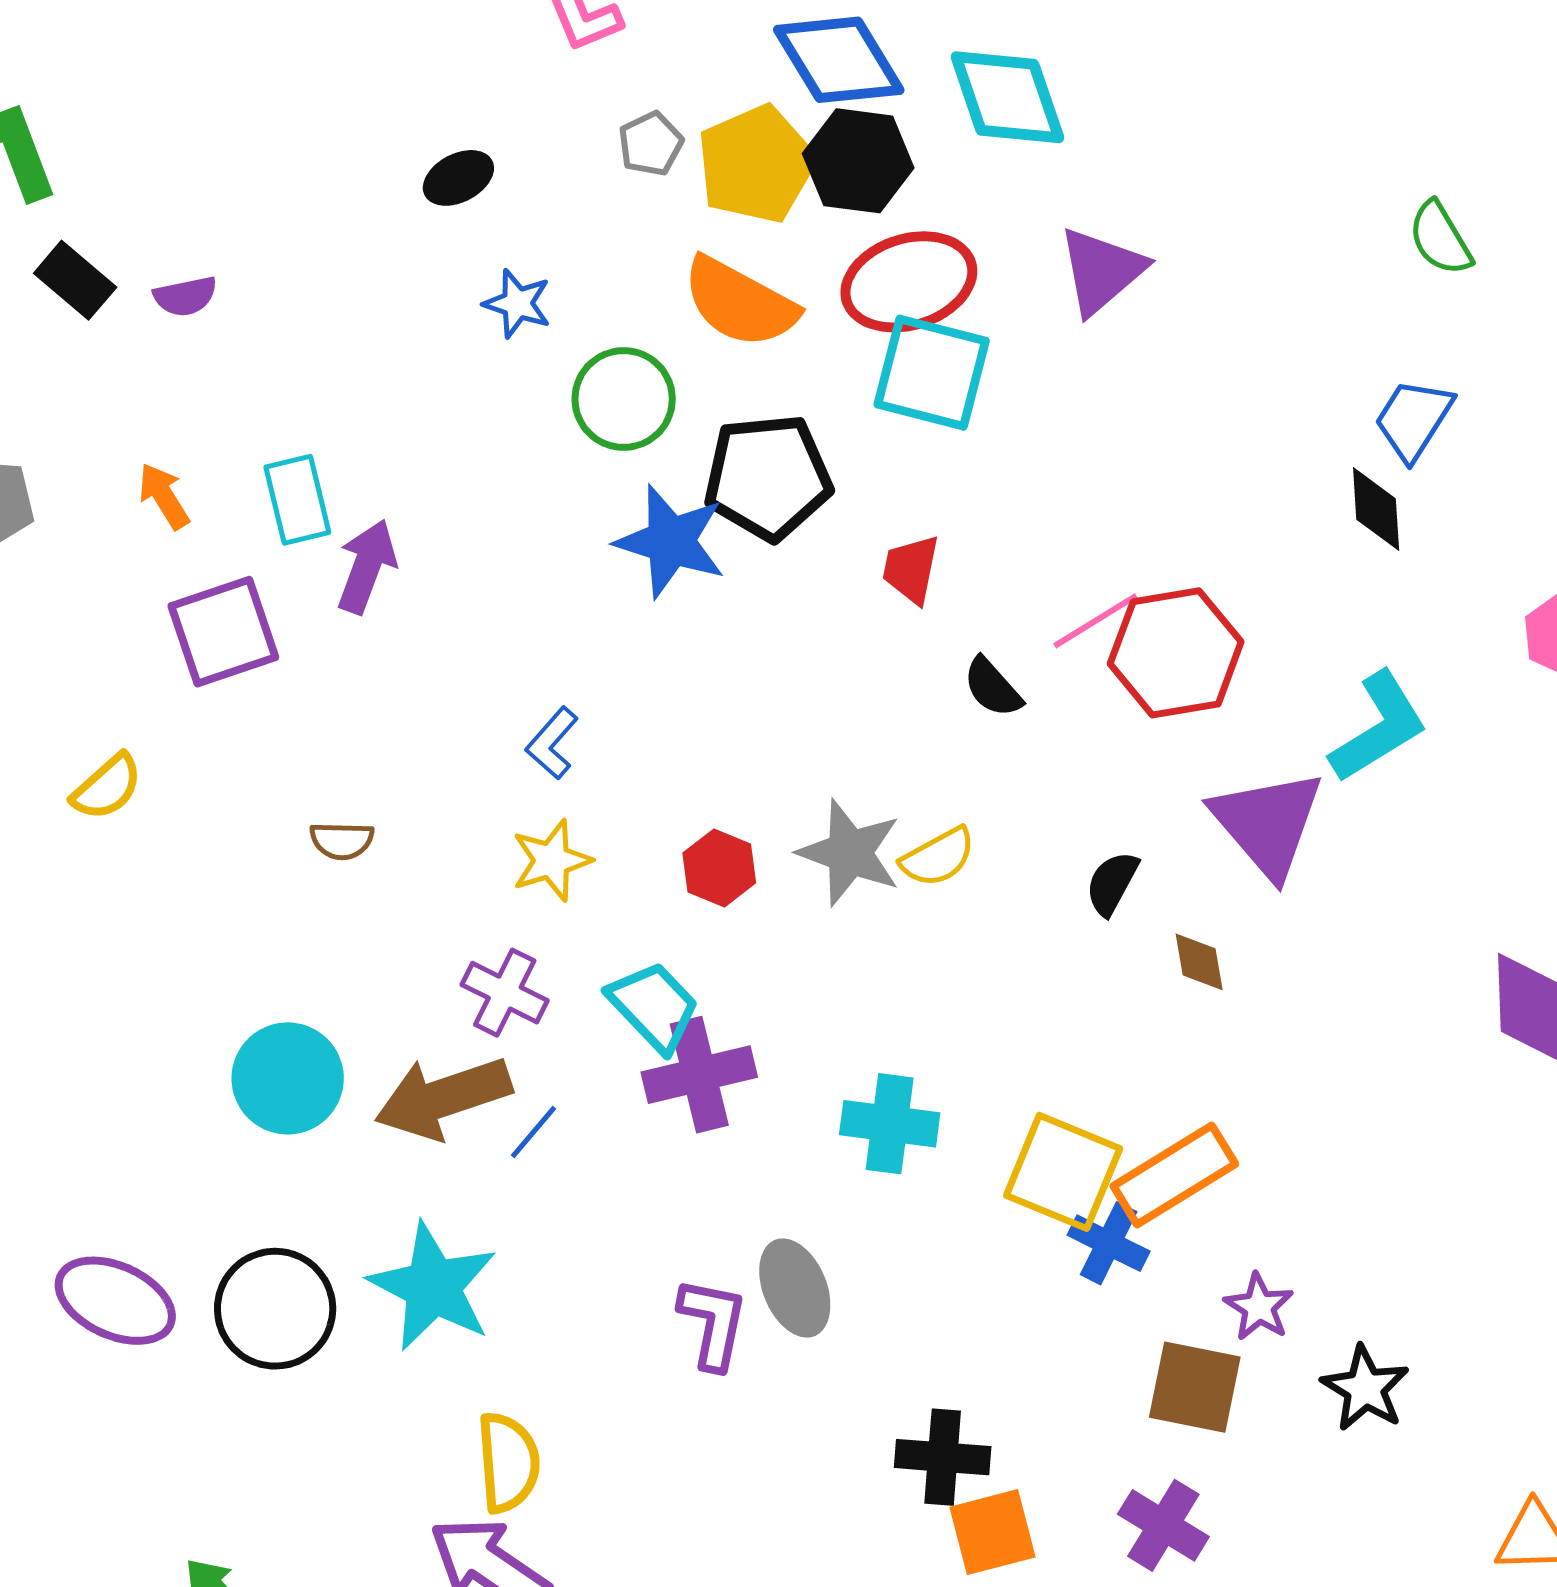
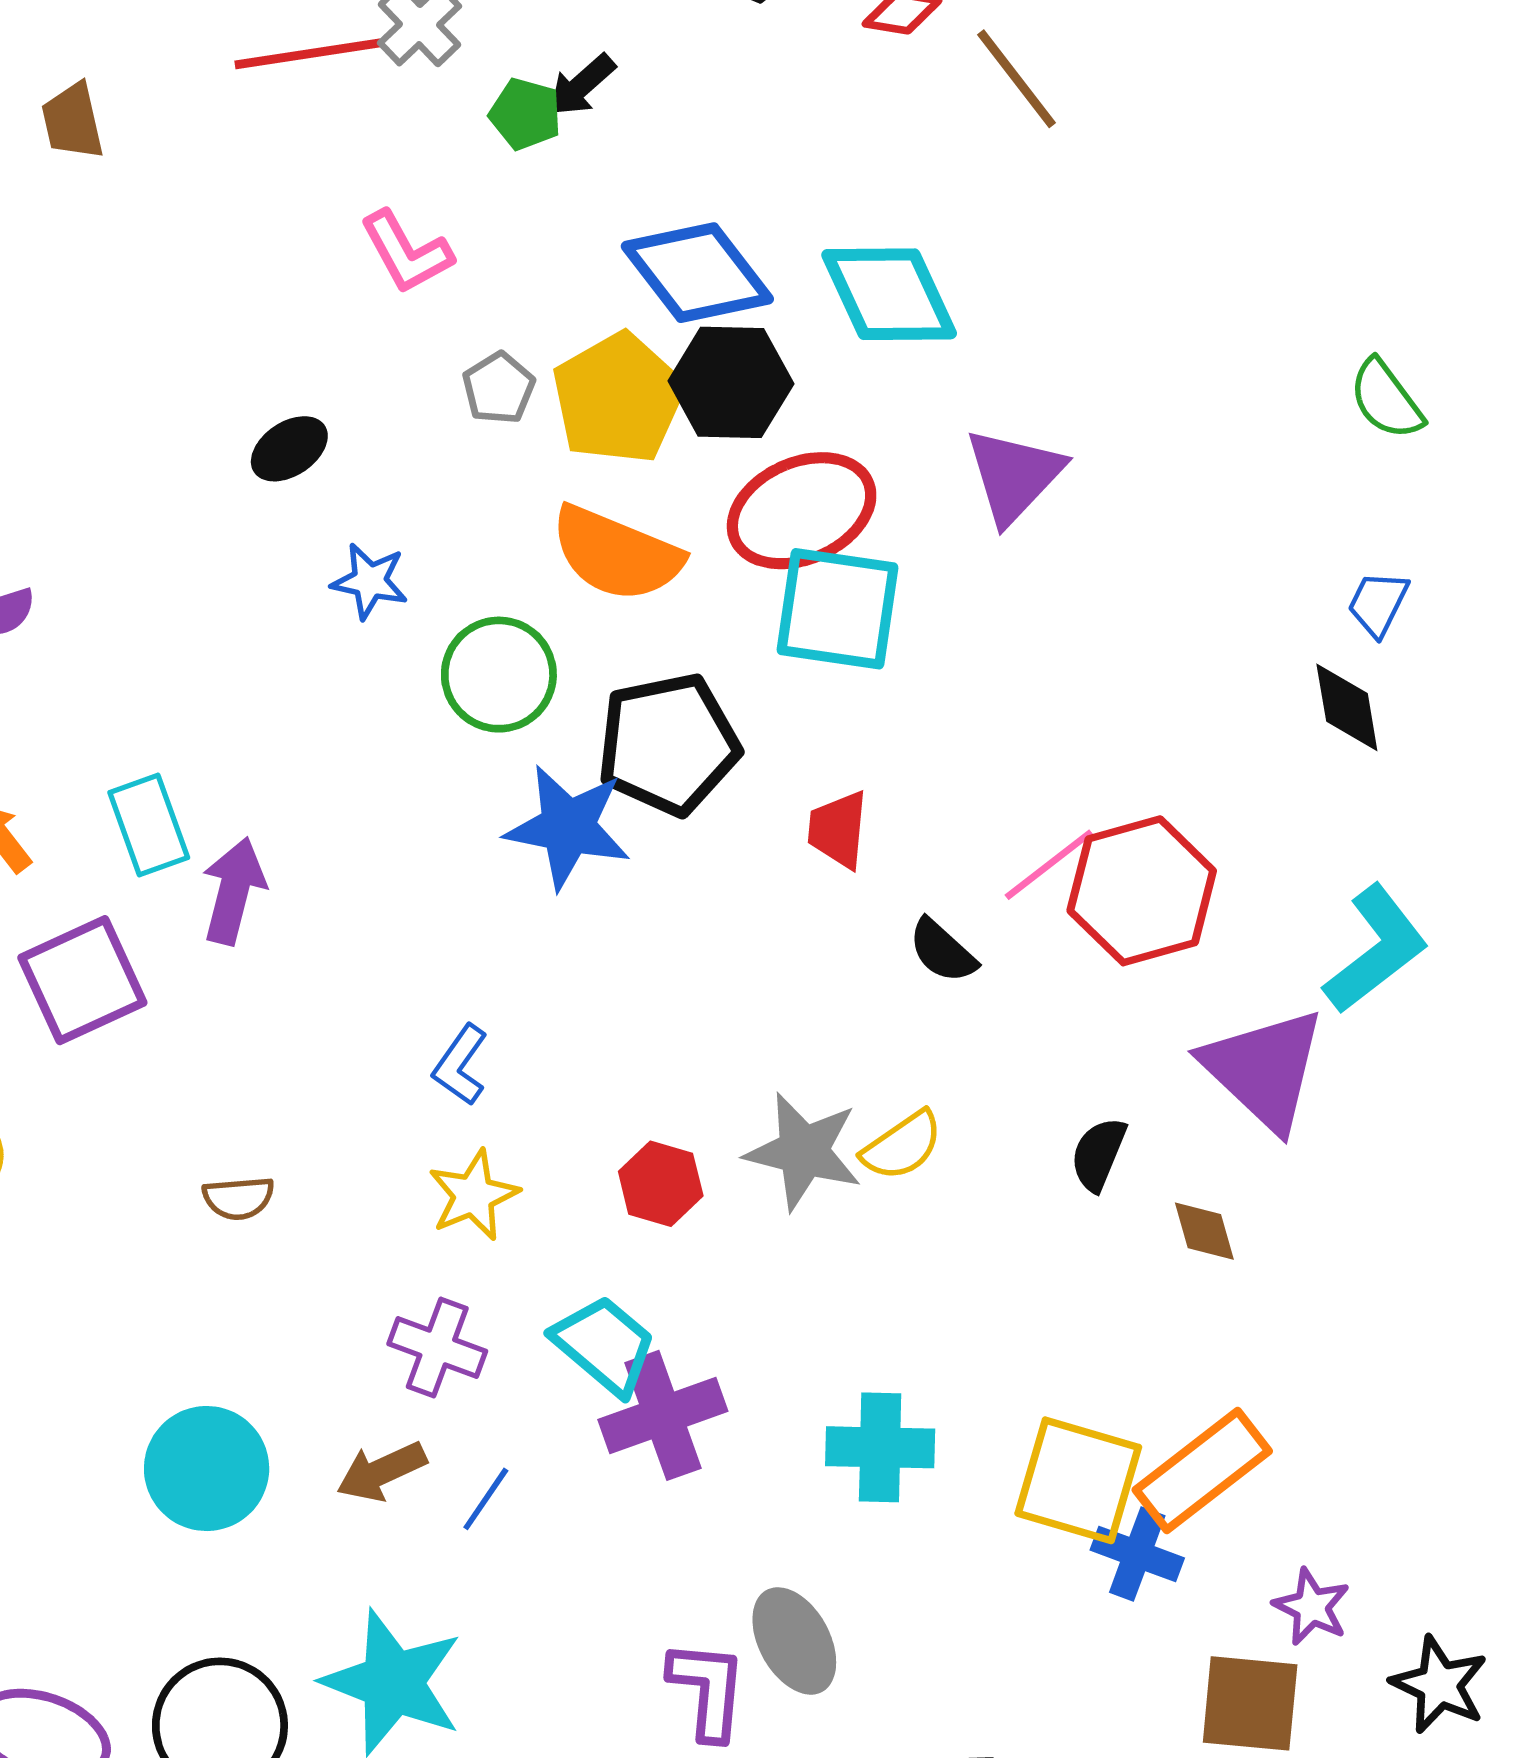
blue trapezoid: (1413, 419) -> (1378, 604), size x0.7
brown arrow: (443, 1098) -> (381, 1471), size x0.6

